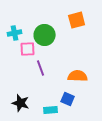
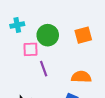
orange square: (77, 20) -> (83, 35), moved
cyan cross: (15, 33) -> (17, 25), moved

